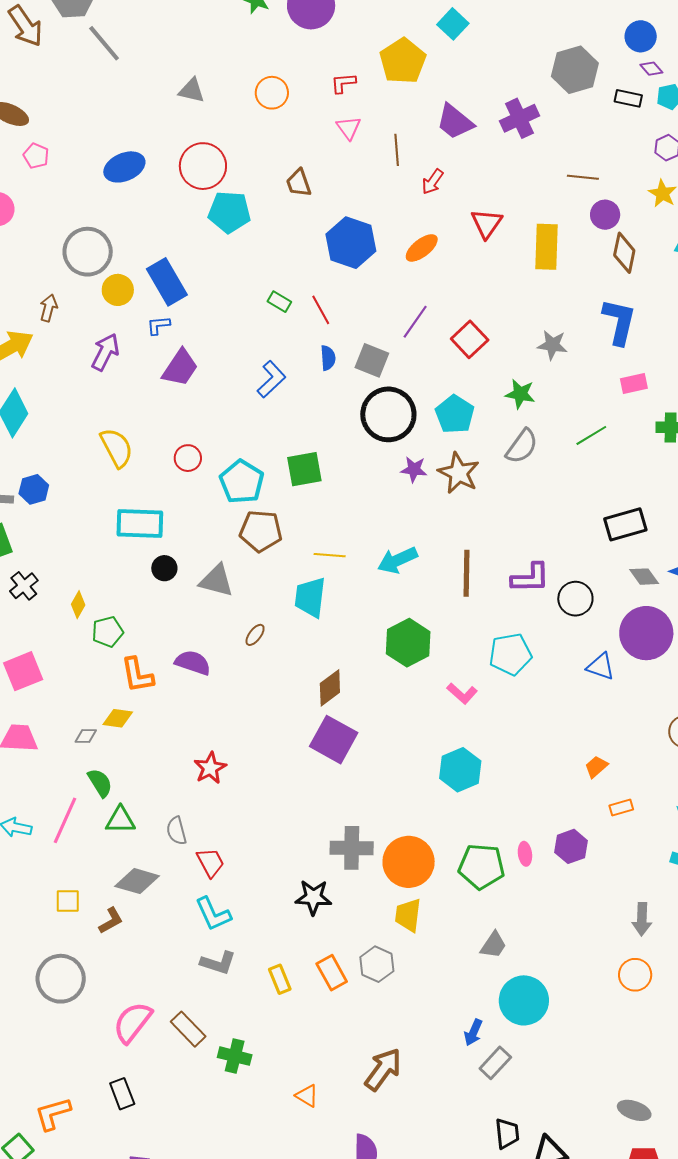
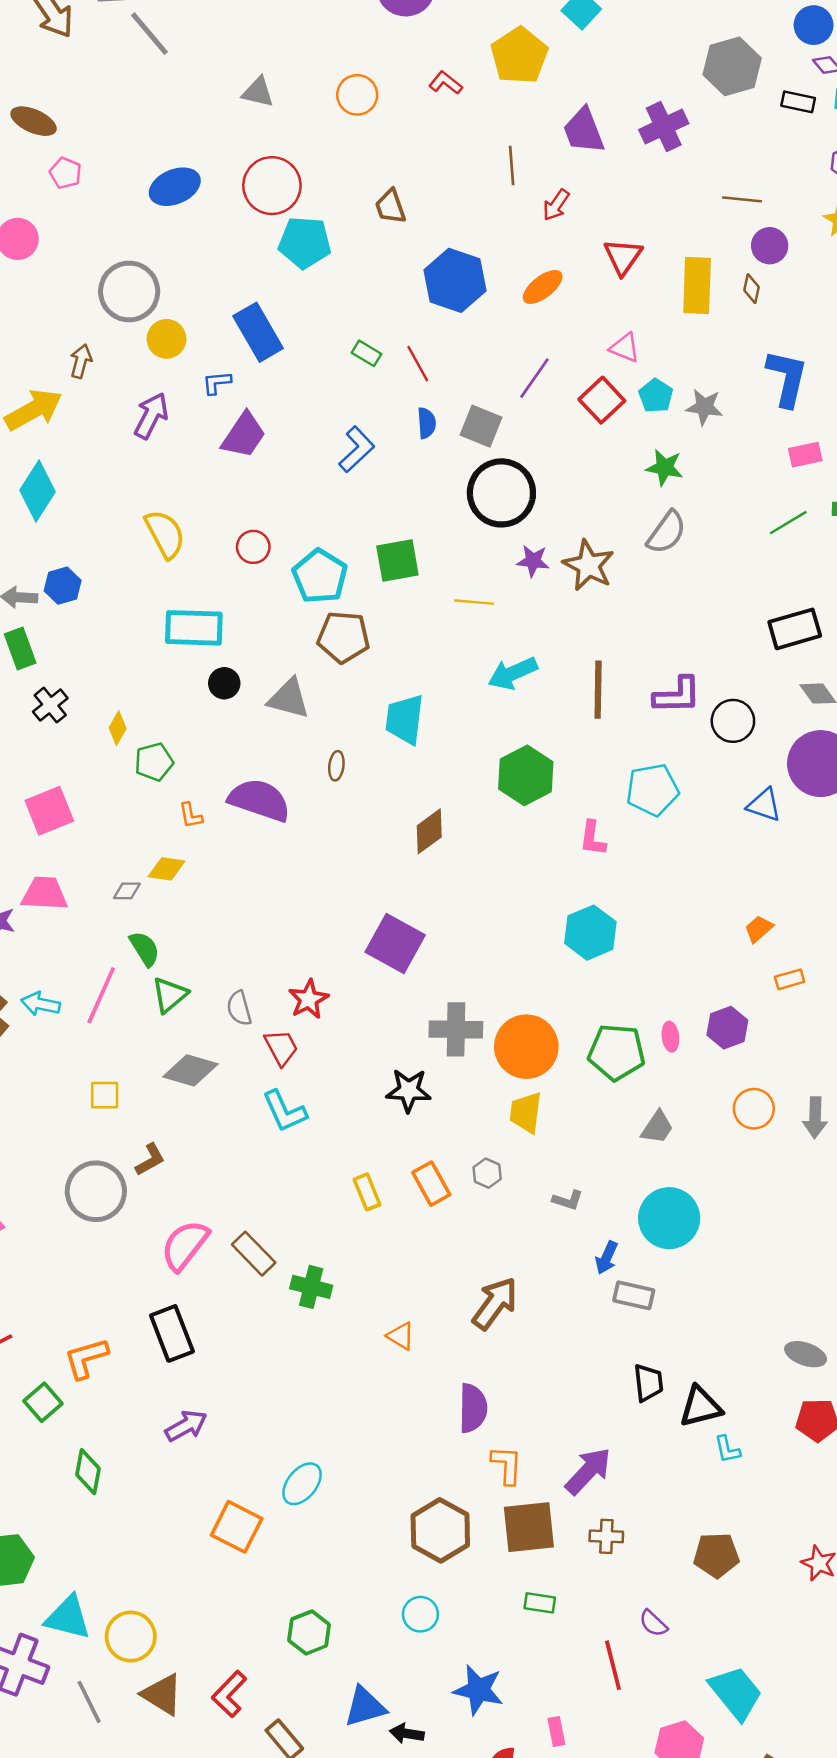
red L-shape: (343, 83) -> (446, 83), turned 44
purple trapezoid: (455, 122) -> (584, 131), turned 30
pink triangle: (349, 128) -> (625, 348), moved, turned -32
brown diamond: (624, 253) -> (751, 289), moved, size x0.6
blue rectangle: (167, 282) -> (258, 332), moved
cyan pentagon: (455, 414) -> (656, 396), moved, size x0.7
green line: (591, 435) -> (788, 523), moved
yellow line: (330, 555) -> (474, 602), moved
brown ellipse: (255, 635) -> (336, 766), turned -30
purple semicircle: (193, 663) -> (259, 800), size x1.4
orange L-shape: (137, 675) -> (191, 815), size x0.6
pink L-shape: (462, 693) -> (593, 838), turned 56
purple square: (334, 740) -> (395, 944), moved
red star: (210, 768) -> (309, 999), moved
green triangle: (120, 820) -> (170, 995), turned -40
brown L-shape: (111, 921) -> (150, 1160), moved
gray trapezoid: (493, 945) -> (657, 1127), moved
gray L-shape: (218, 963) -> (568, 1200), moved, size x0.7
gray hexagon: (377, 964) -> (487, 1173), size x0.7
orange circle: (635, 975) -> (754, 1109), moved
gray rectangle: (495, 1063) -> (634, 1295), turned 60
black rectangle: (122, 1094) -> (172, 1333), size x1.4

